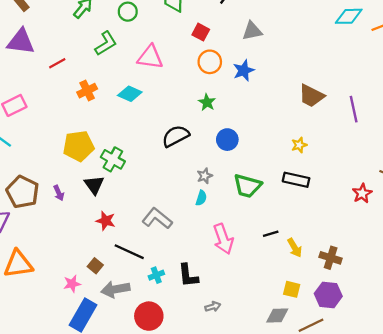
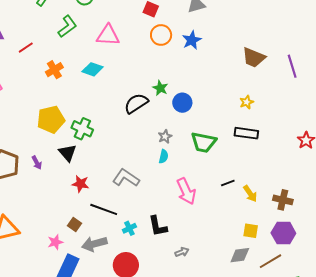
green star: (207, 102) -> (160, 88), moved

